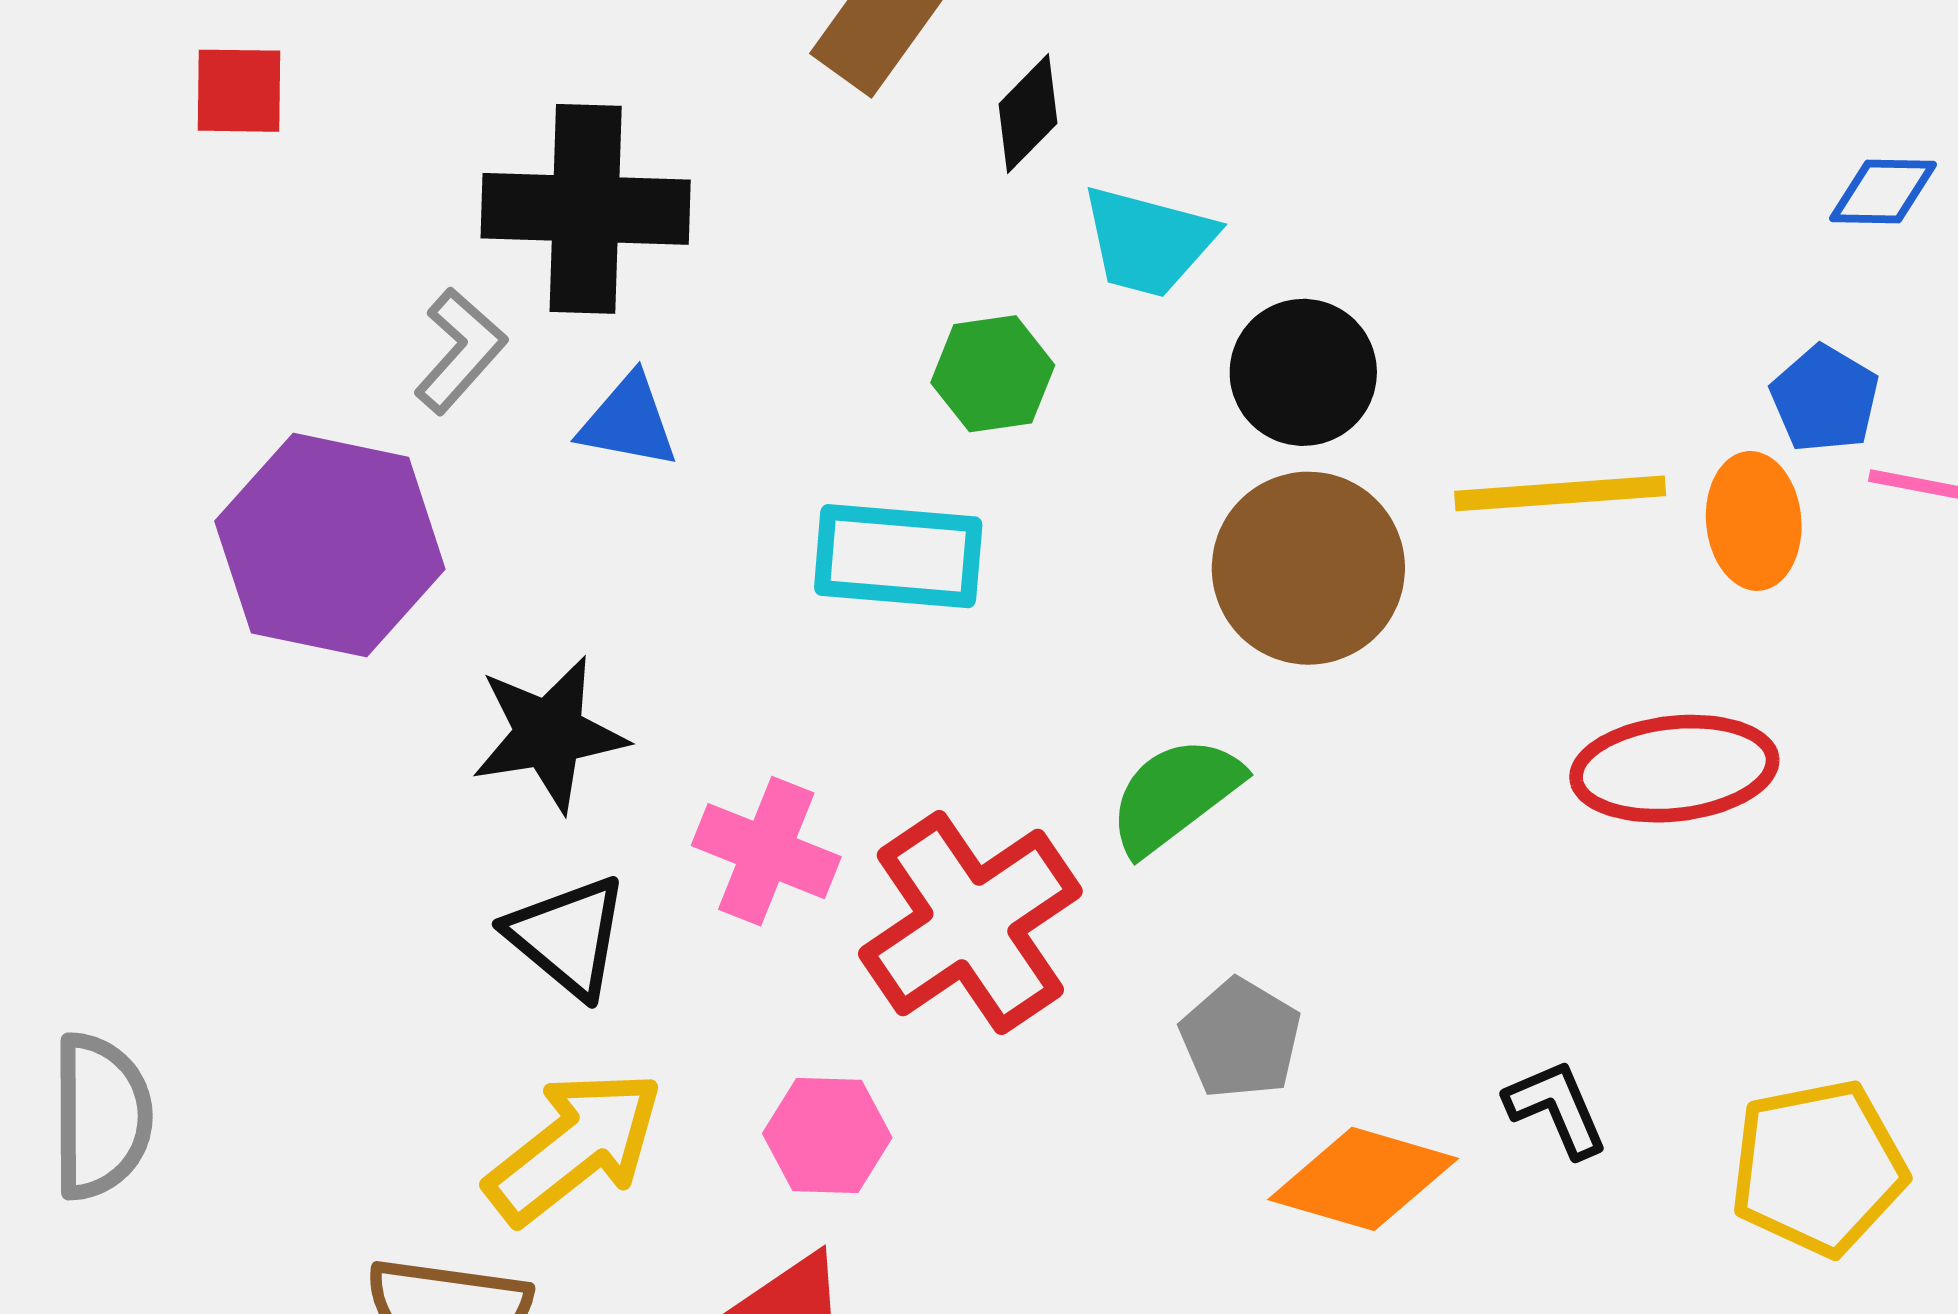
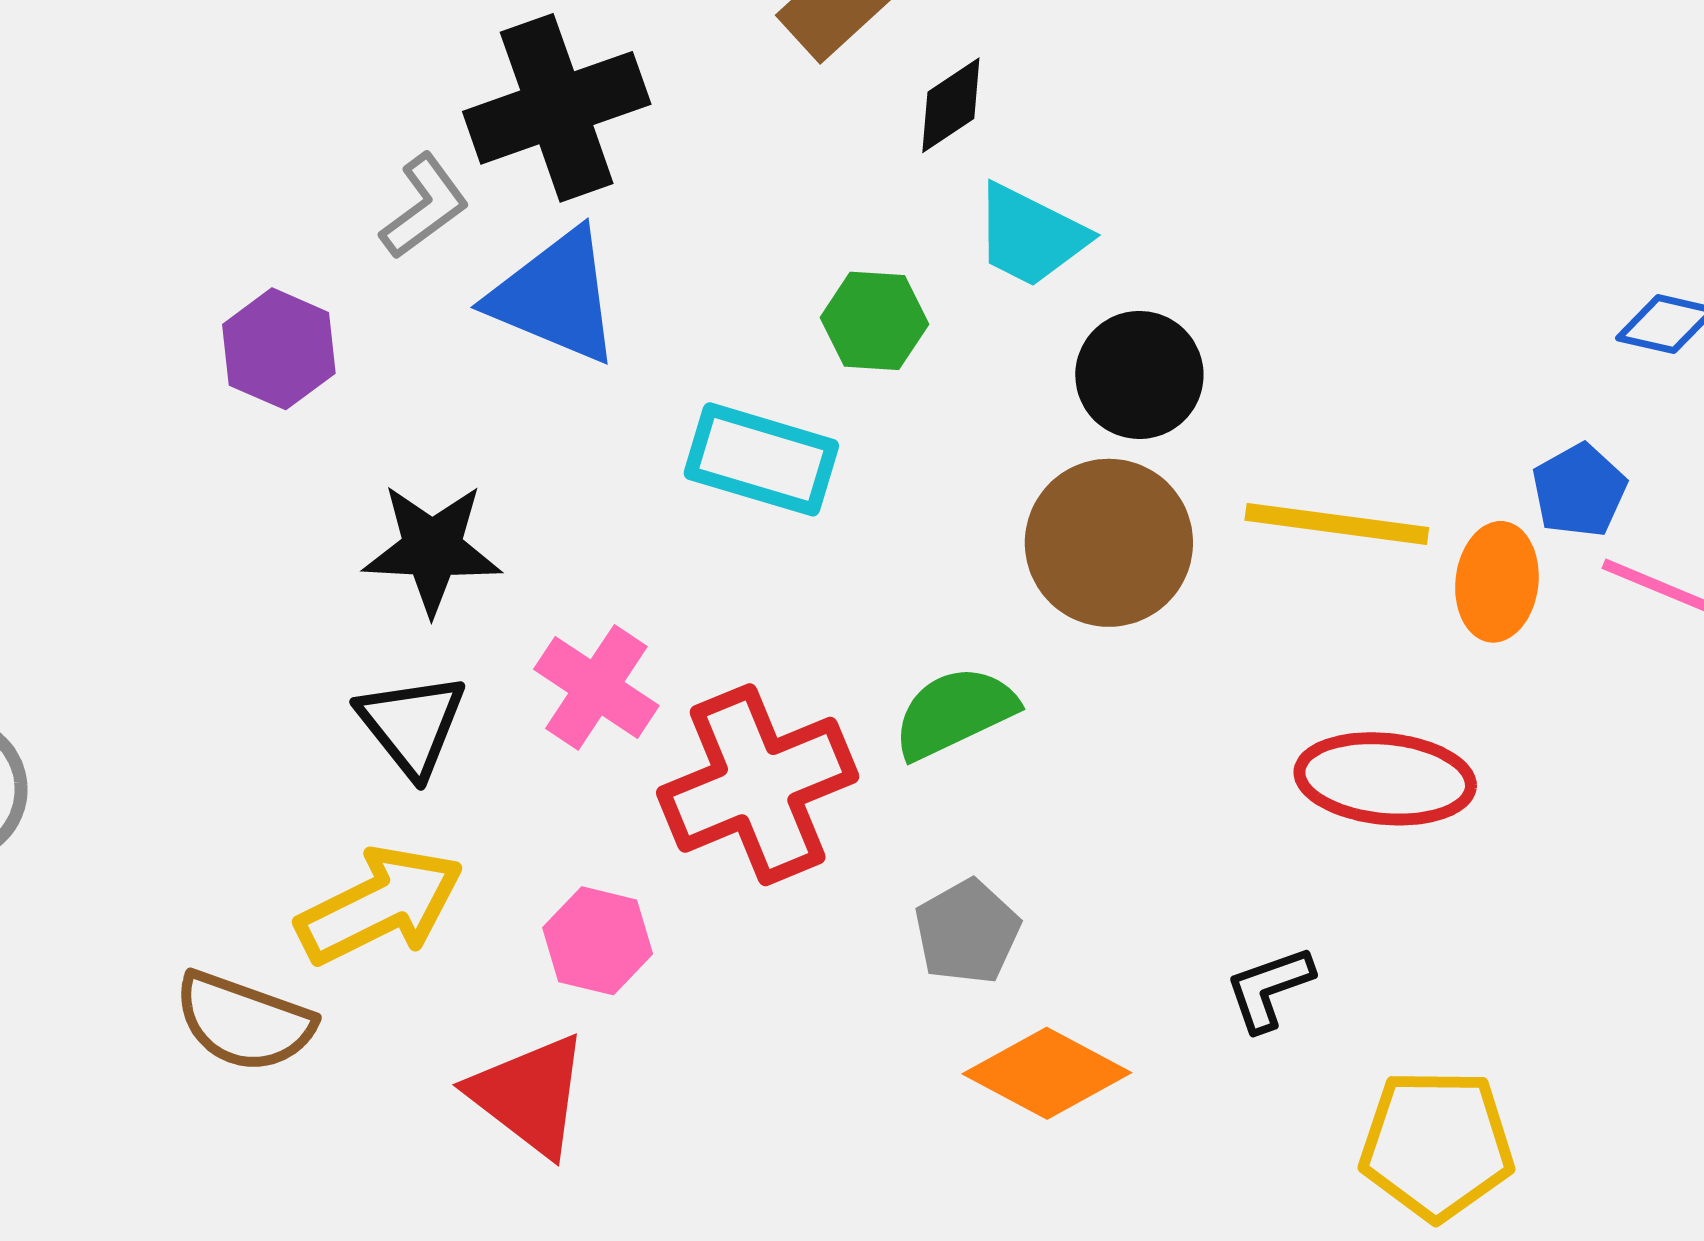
black cross: (586, 209) -> (557, 108), turned -33
blue triangle: (628, 421) -> (555, 297), size x1.6
purple hexagon: (330, 545) -> (279, 349), size x0.6
black L-shape: (1556, 1108) -> (1269, 989), moved, turned -98

